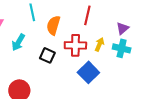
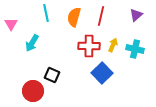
orange semicircle: (53, 25) -> (74, 17), moved
purple triangle: (123, 28) -> (136, 15), moved
black square: (47, 55) -> (52, 75), moved

